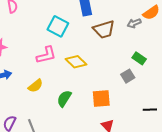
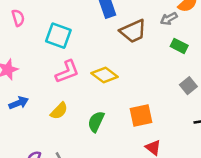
cyan square: (58, 26) -> (58, 36), moved
green rectangle: (139, 58) -> (179, 46), moved
gray square: (128, 76) -> (188, 86), moved

